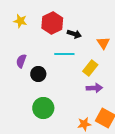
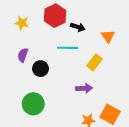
yellow star: (20, 21) -> (22, 23), moved
purple arrow: (94, 88) -> (84, 88), moved
green circle: (43, 108) -> (33, 104), moved

